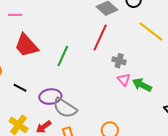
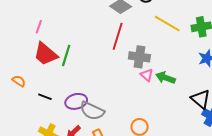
pink line: (15, 15) -> (39, 27), moved, turned -64
green line: (63, 56) -> (66, 55), moved
gray cross: (119, 61) -> (139, 57), size x1.5

